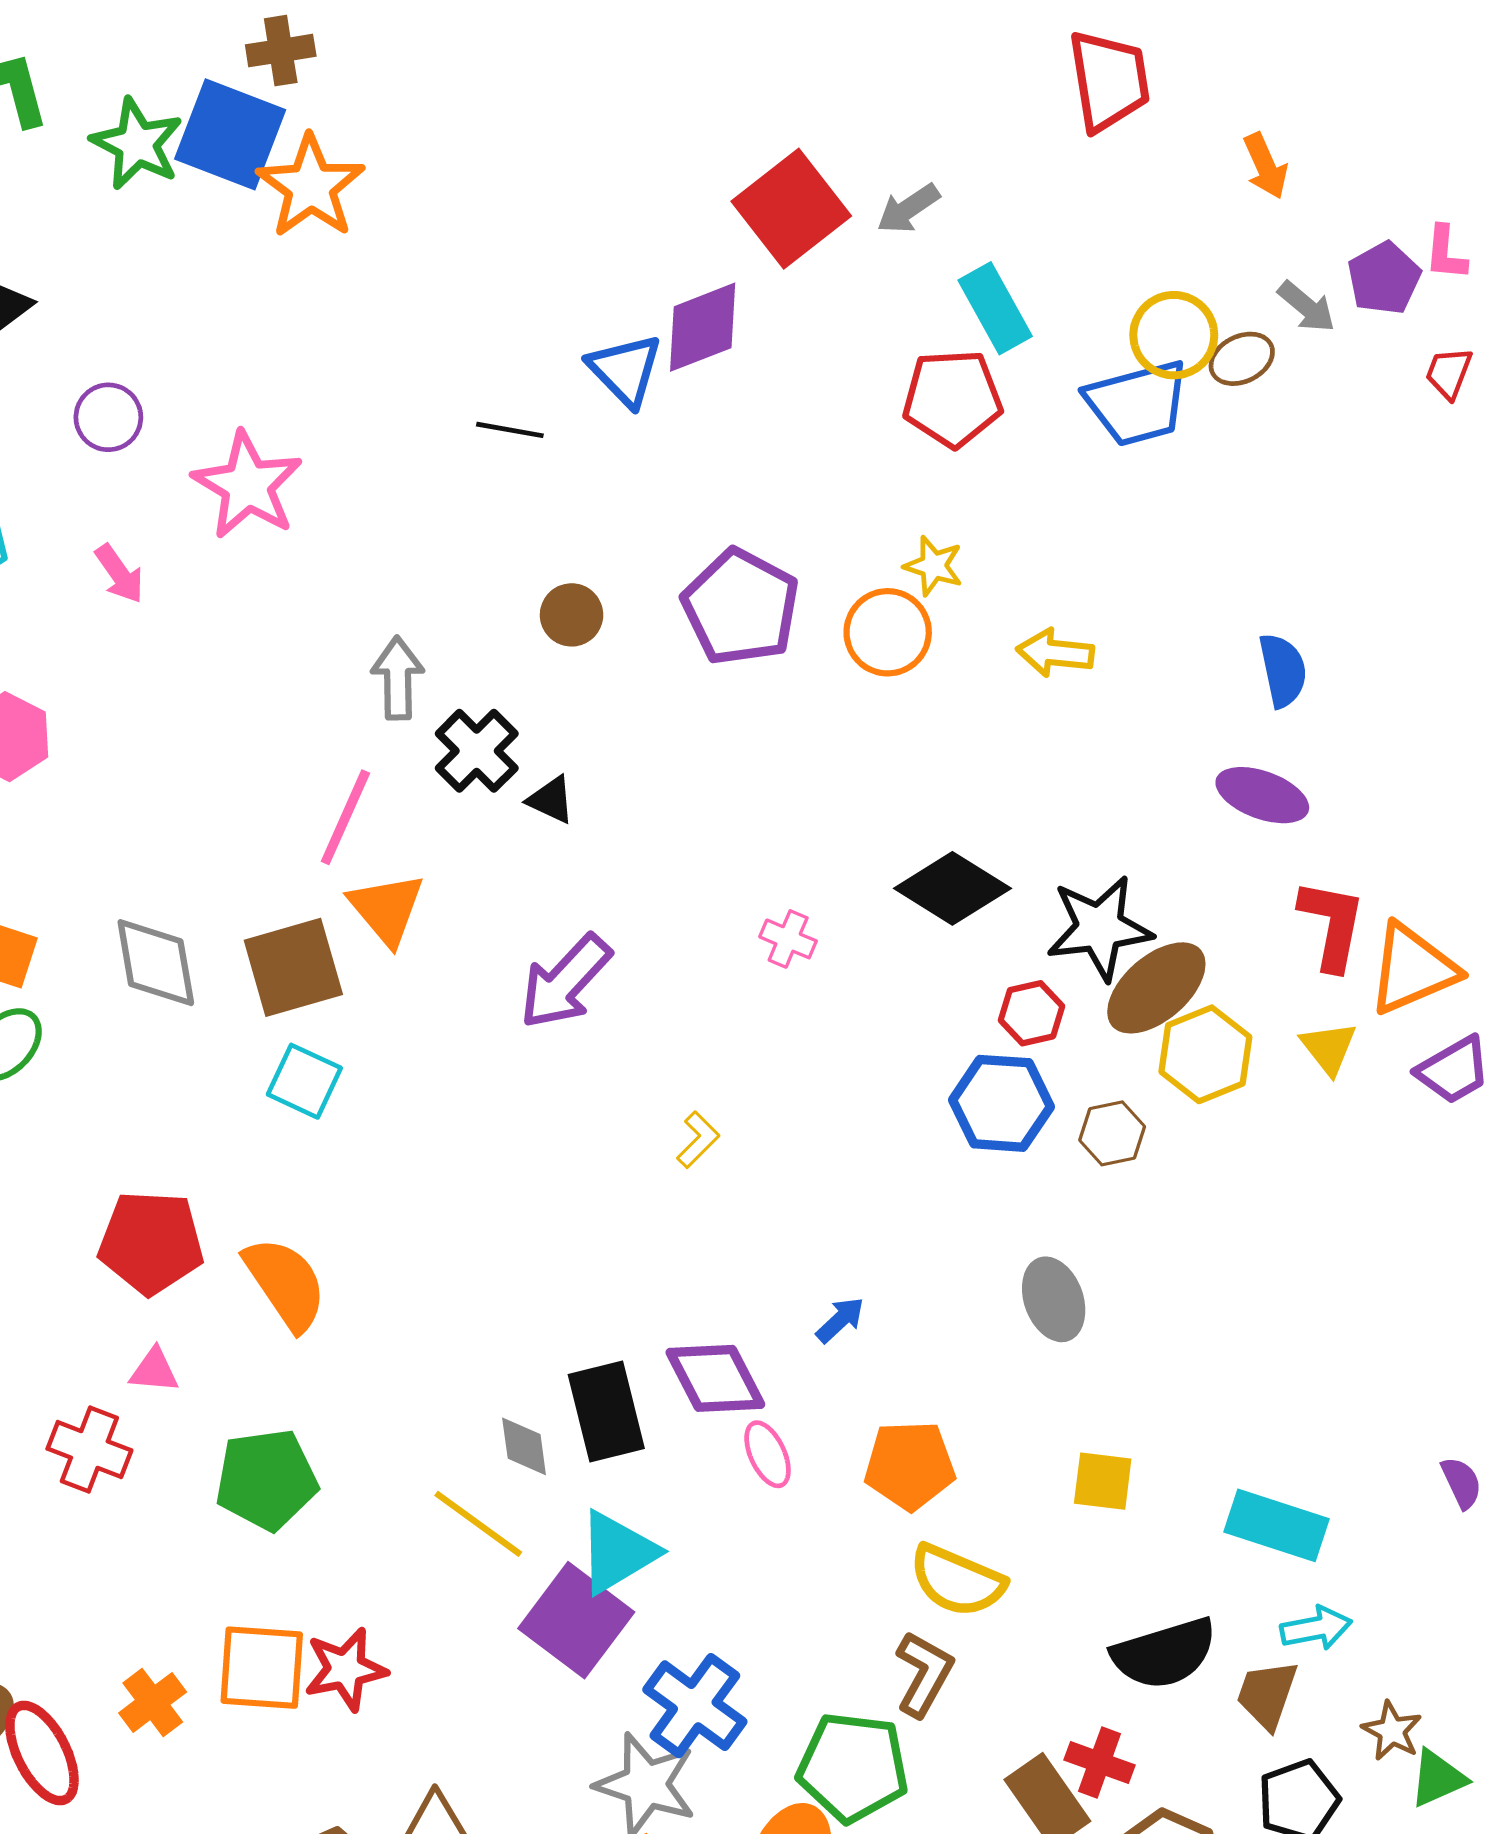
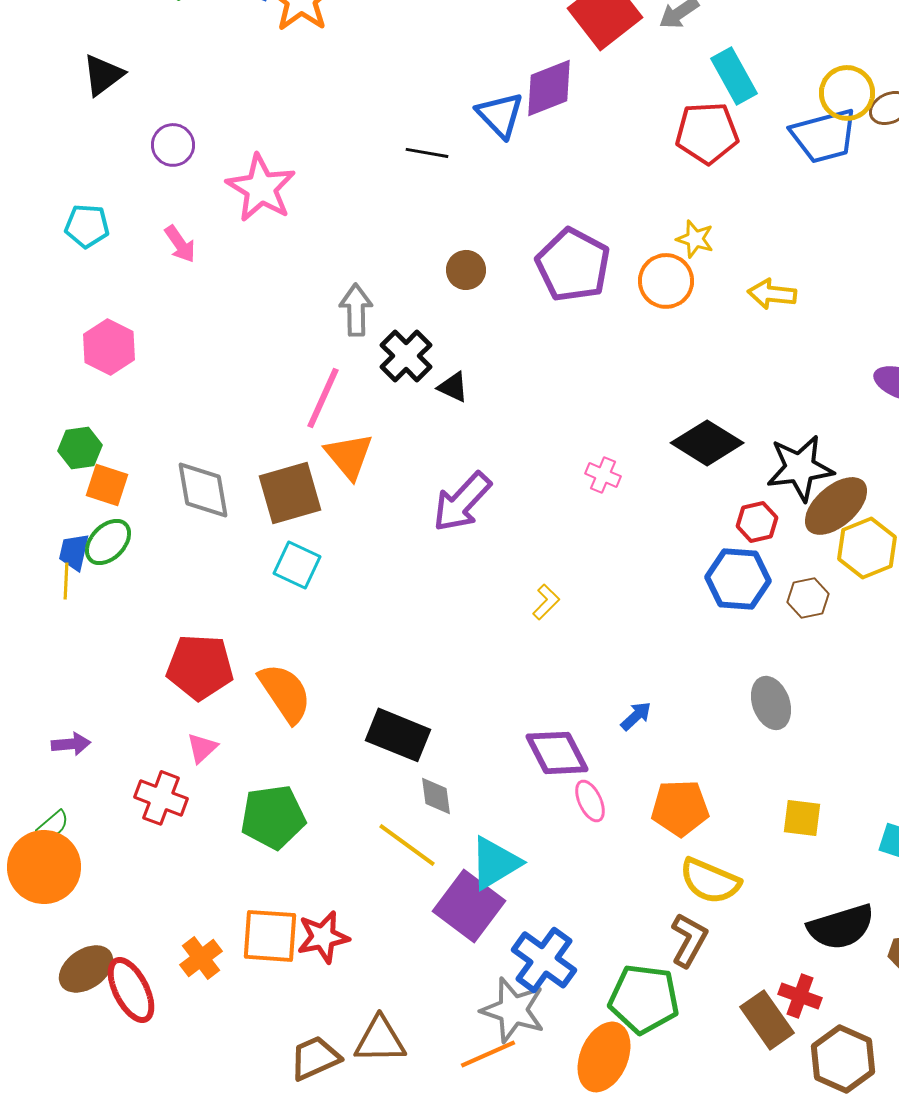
pink triangle: (154, 1370) -> (202, 748), turned -48
black rectangle: (606, 1412) -> (398, 735), moved, turned -54

